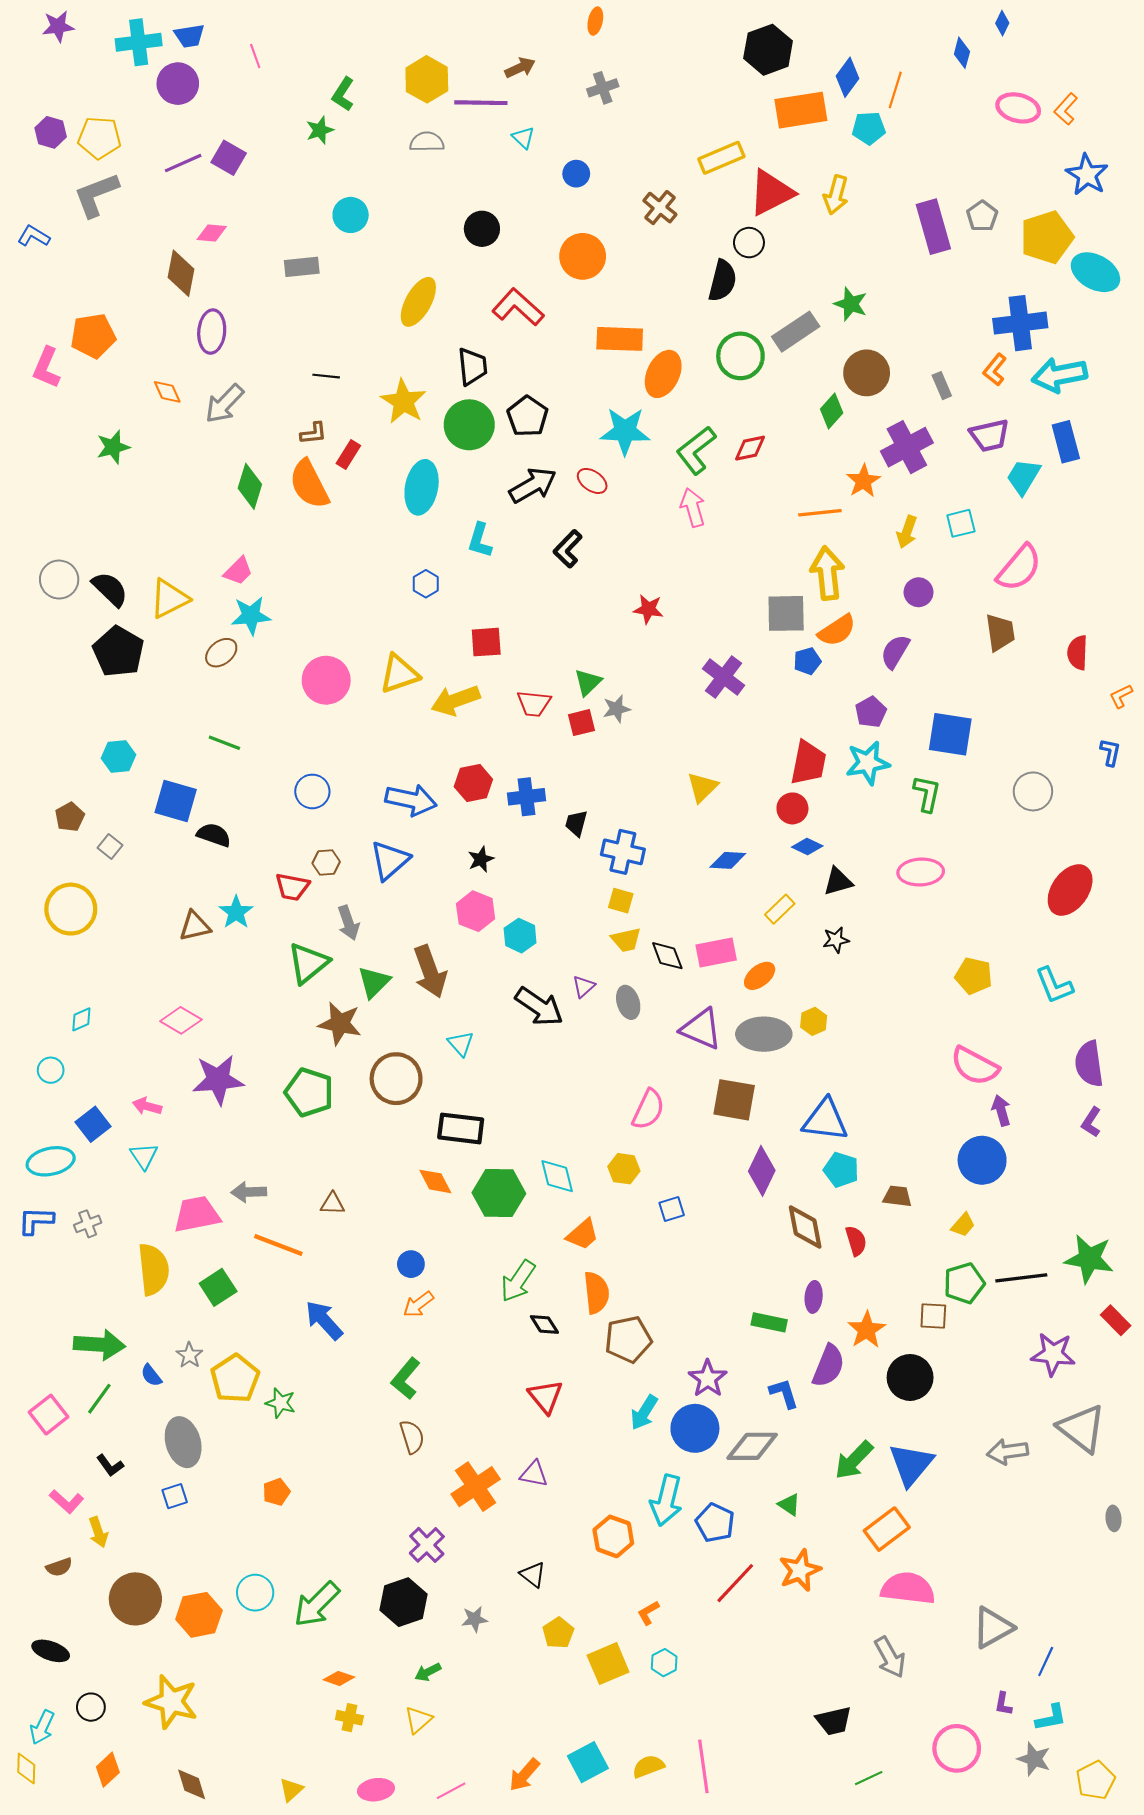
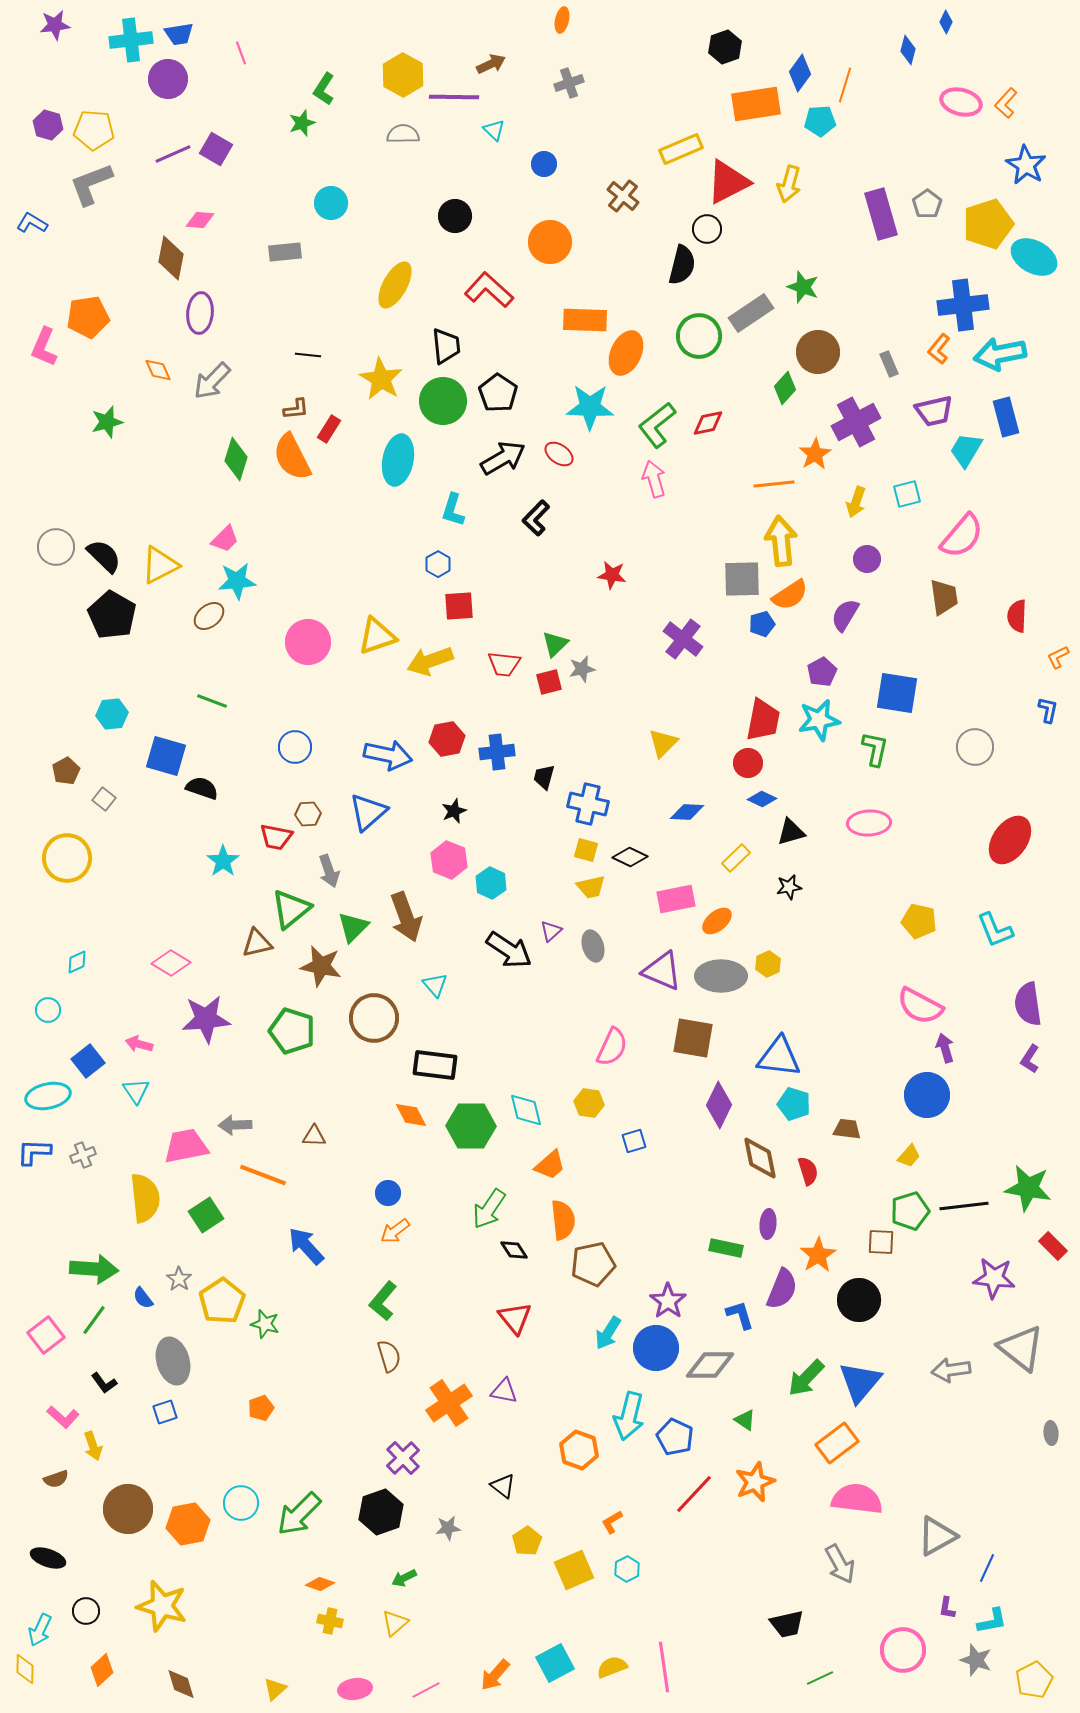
black hexagon: (768, 50) -> (725, 47), size x0.7
blue hexagon: (426, 584) -> (438, 564), moved
brown triangle: (195, 926) -> (257, 943), moved
black diamond: (667, 956) -> (630, 857), moved, turned -44

